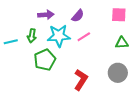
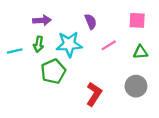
purple arrow: (46, 15) -> (42, 20), moved
purple semicircle: (78, 16) -> (91, 22), turned -64
pink line: (84, 37) -> (109, 45), moved

